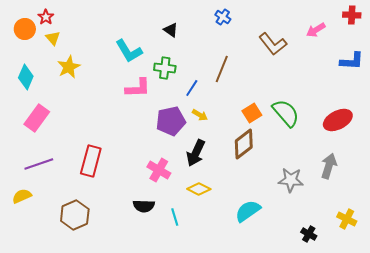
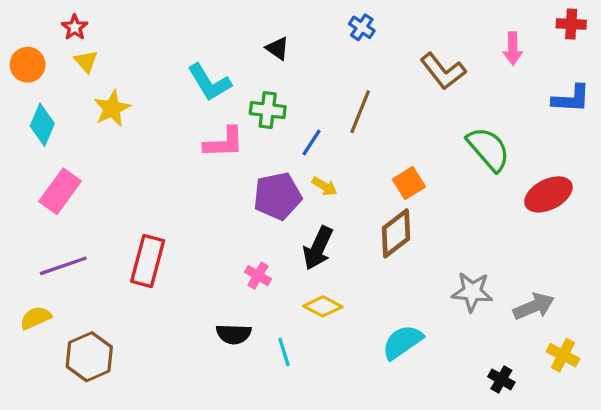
orange circle: (25, 29) -> (28, 65), moved
pink arrow: (316, 30) -> (513, 48), turned -60
green semicircle: (286, 113) -> (488, 149), moved
gray arrow: (329, 166) -> (534, 306), moved, turned 50
pink cross: (159, 170) -> (258, 276), size x0.7
brown hexagon: (75, 215) -> (89, 357), moved

